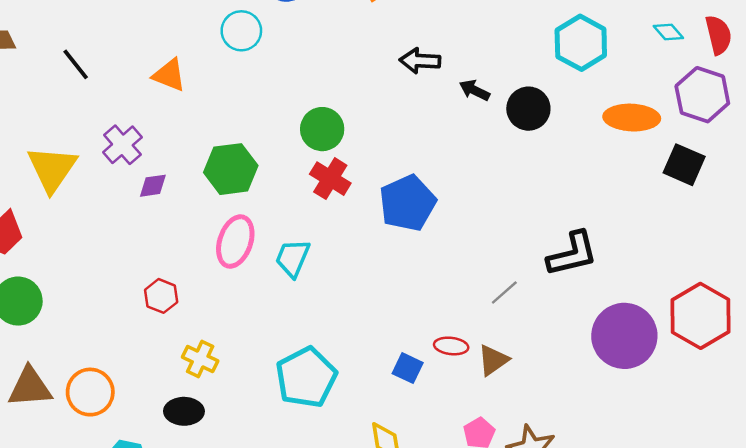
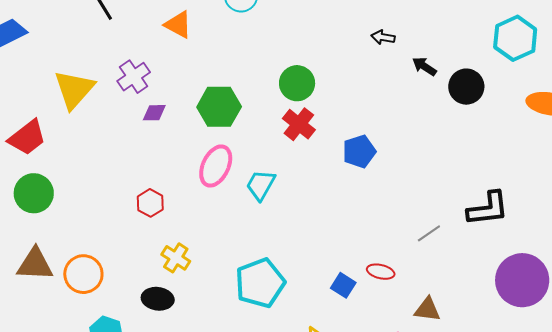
black arrow: (420, 61) -> (383, 37), size x0.7
blue pentagon: (408, 203) -> (359, 151), size x0.7
brown triangle: (493, 360) -> (427, 310), moved, turned 36

